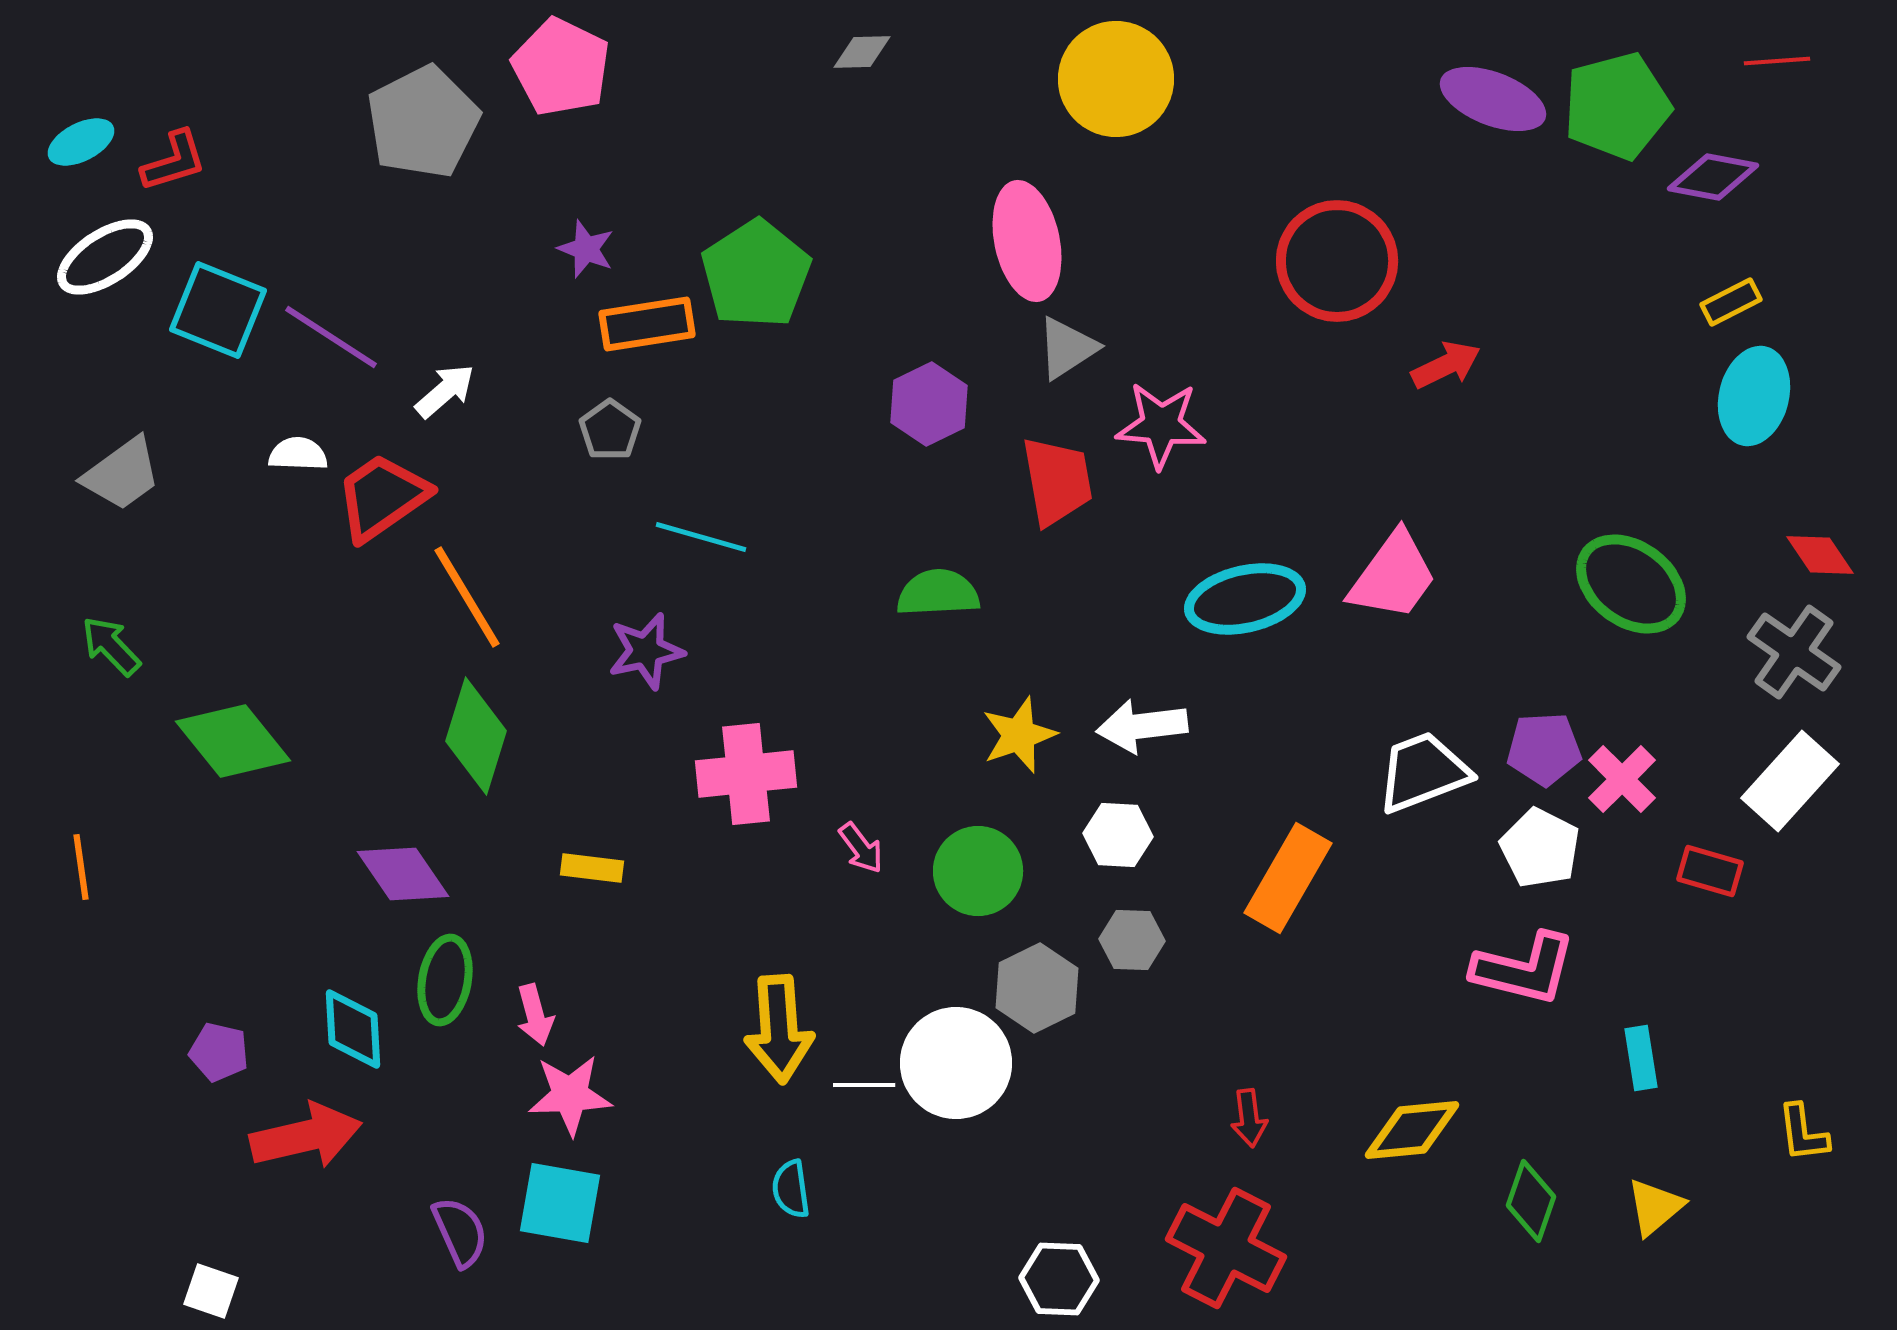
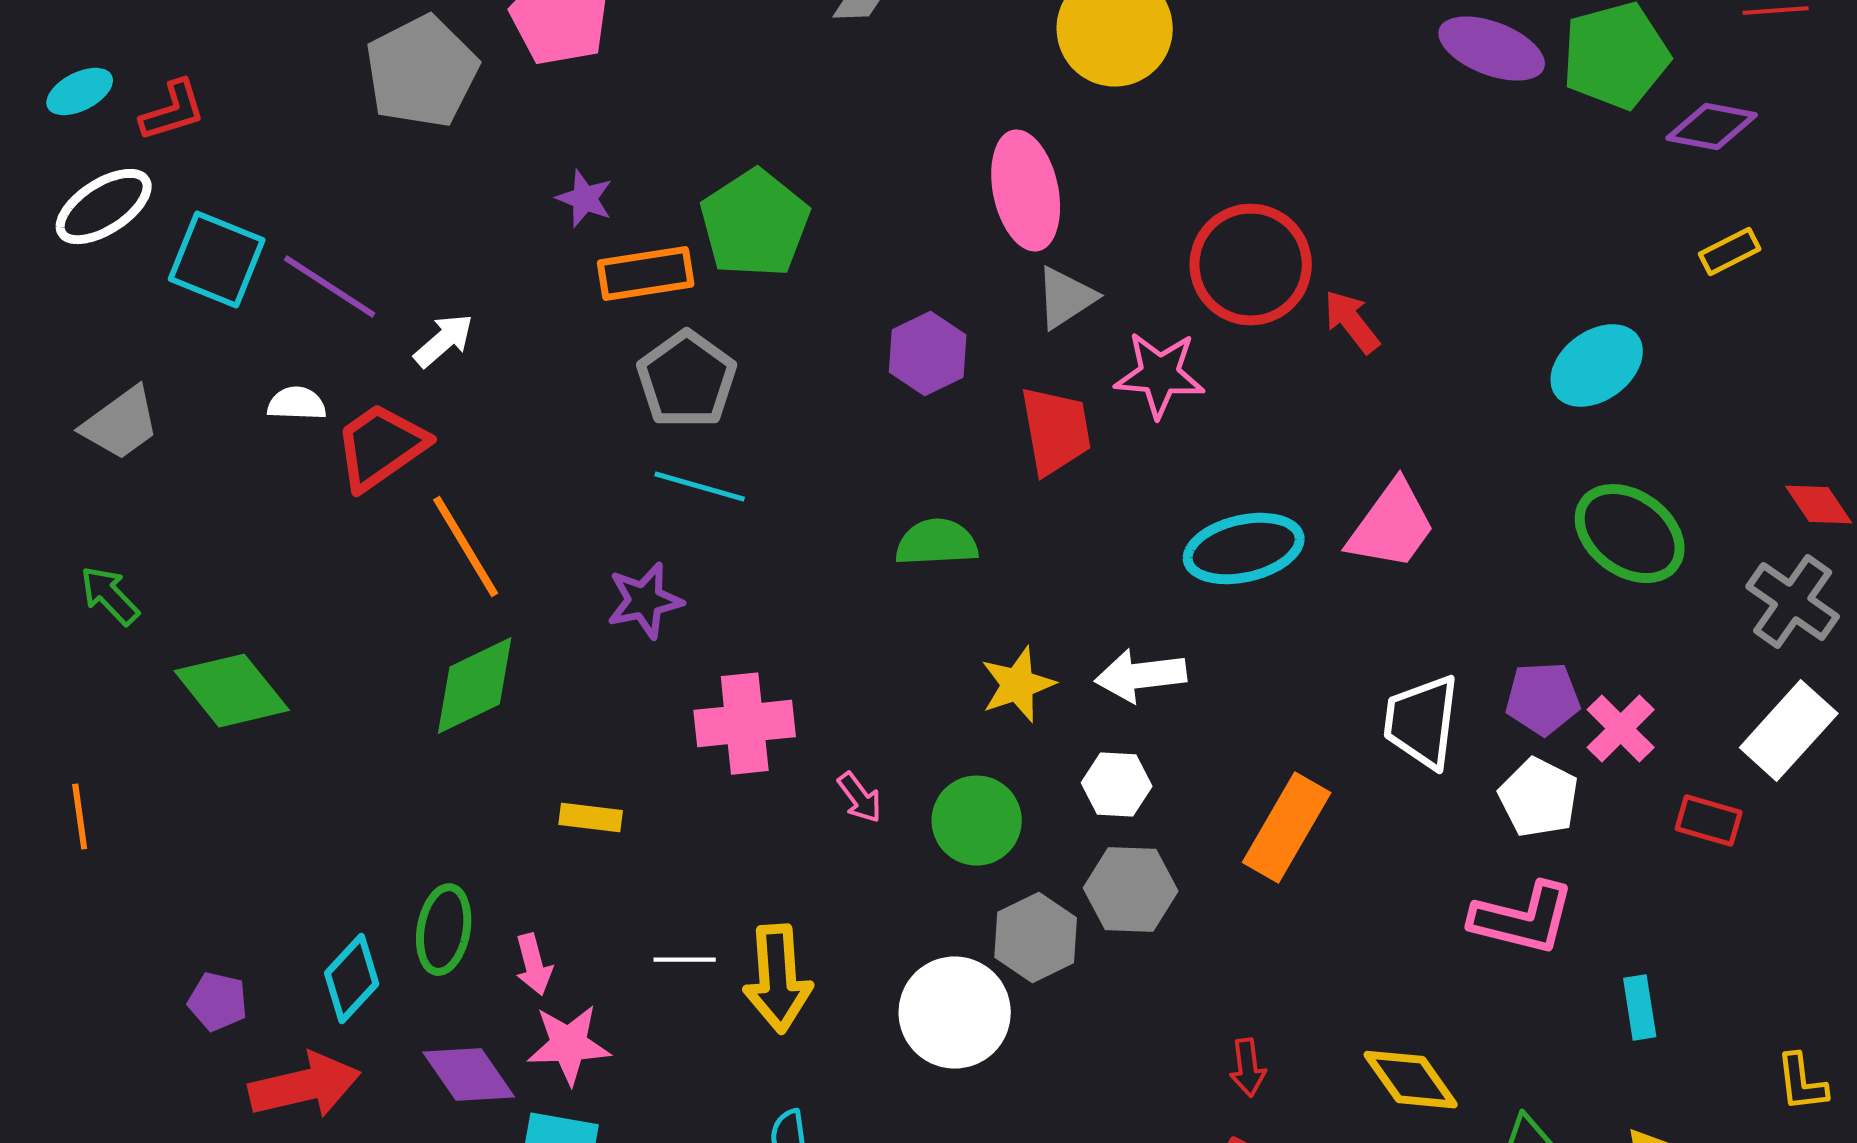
red circle: (1337, 261) -> (1251, 265), moved
red arrow: (1446, 365) -> (1352, 322), moved, turned -102
cyan ellipse: (1754, 396) -> (1597, 366), moved, turned 40
gray pentagon: (610, 430) -> (687, 380), moved, size x1.6
green diamond: (476, 736) -> (475, 686), turned 47
white trapezoid: (1423, 772) -> (1422, 722), turned -62
purple diamond: (403, 874) -> (469, 1075), moved
gray hexagon: (1132, 940) -> (1131, 890), size x1.4
cyan diamond: (353, 1029) -> (352, 979), turned 46
white line: (864, 1085) -> (685, 960), moved
yellow diamond: (1412, 1130) -> (1411, 1080), turned 60

